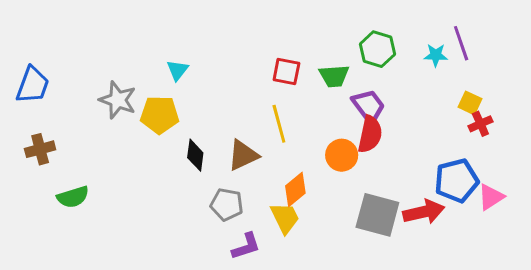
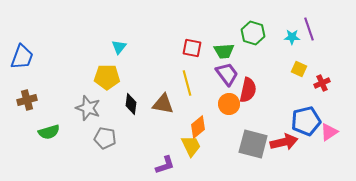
gray star: (118, 100) -> (88, 108), moved
yellow square: (470, 103) -> (299, 69), moved
purple trapezoid: (369, 106) -> (227, 74), moved
brown triangle: (243, 155) -> (163, 104), turned 35
gray pentagon: (227, 204) -> (105, 138), moved

